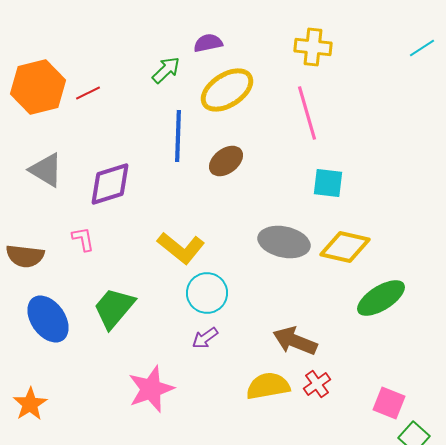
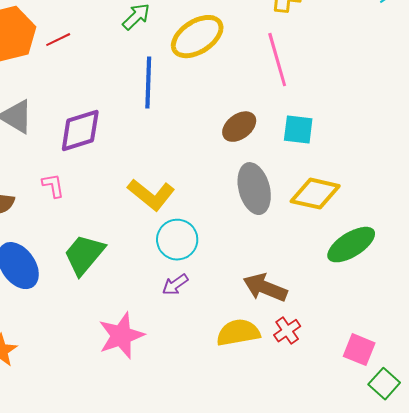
brown ellipse: (226, 161) -> (239, 127), moved
gray ellipse: (284, 242) -> (254, 189), turned 63

